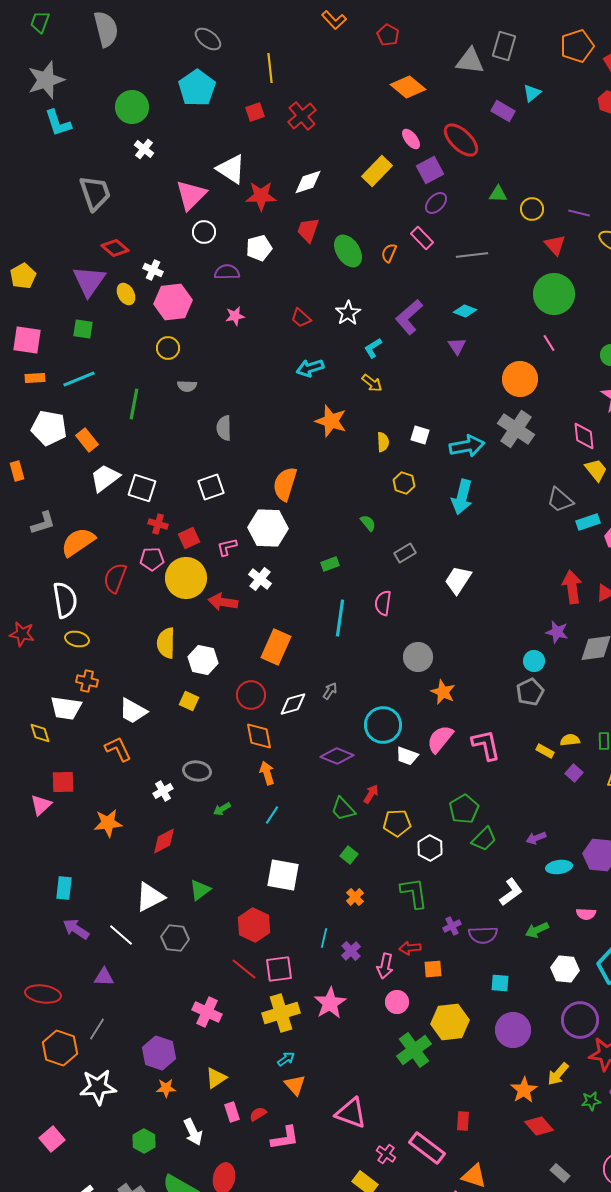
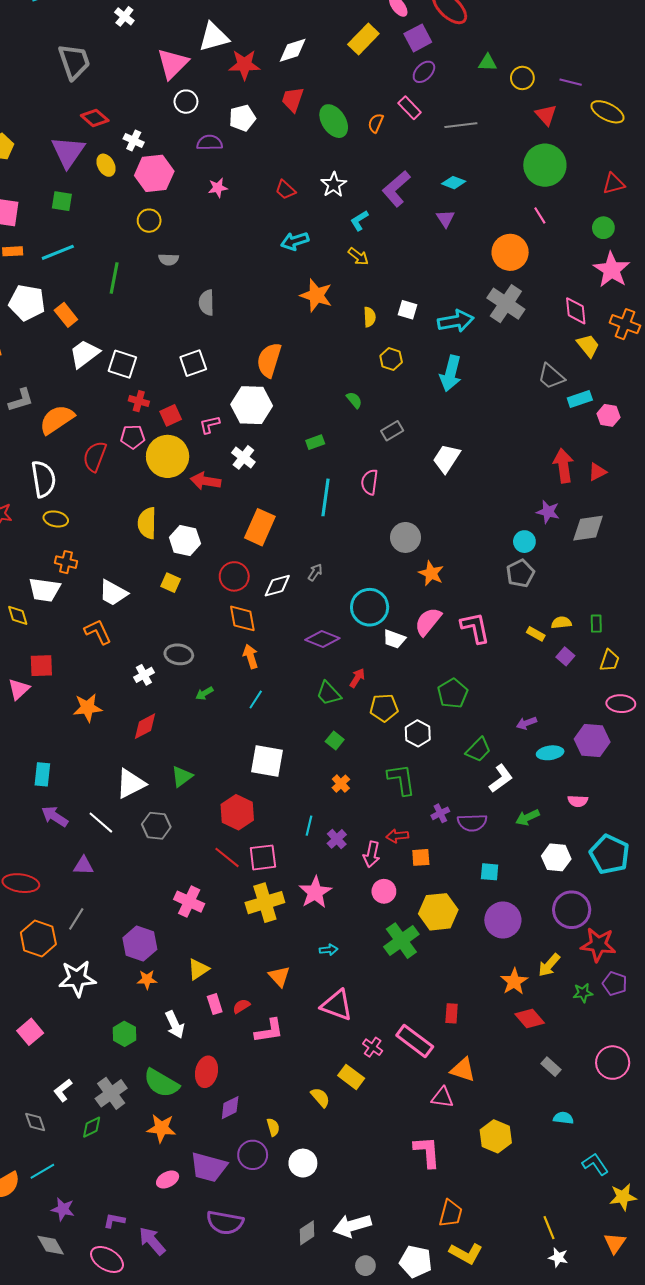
white triangle: (231, 169) -> (214, 37), turned -48
green trapezoid: (484, 839) -> (478, 750), moved
cyan arrow: (286, 1059) -> (329, 950), moved, turned 30

